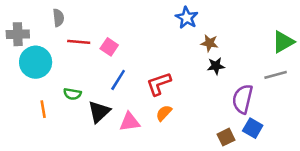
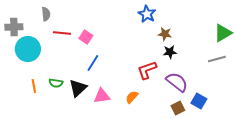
red L-shape: (159, 84) -> (147, 70), moved
green semicircle: (72, 94) -> (56, 83), moved
purple semicircle: (243, 99) -> (177, 82), moved, turned 115
orange semicircle: (164, 113) -> (132, 97), moved

